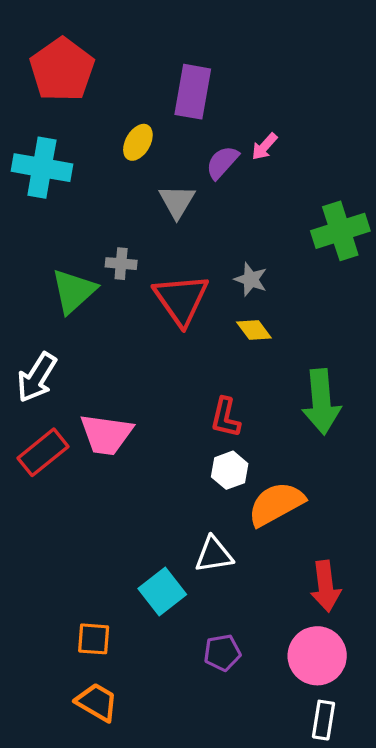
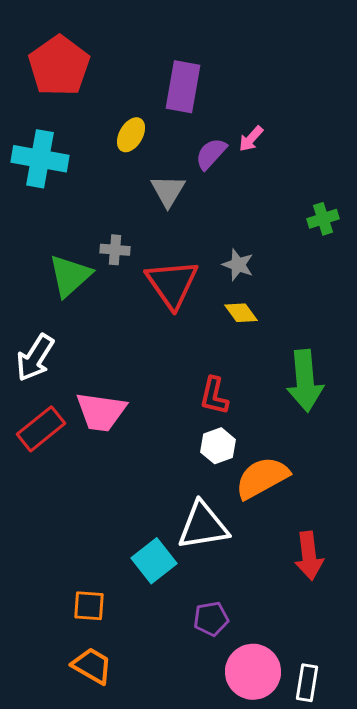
green cross: (340, 231) -> (323, 219), size x0.6
white triangle: (214, 555) -> (203, 526), size x1.4
pink circle: (317, 656) -> (253, 672), moved

